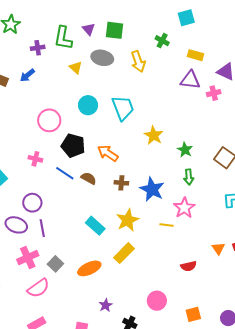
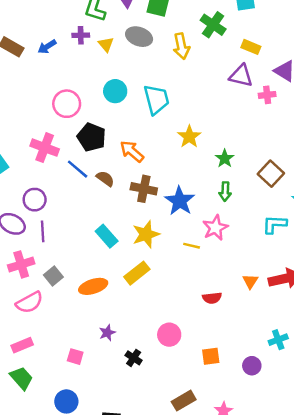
green cross: (162, 41) -> (213, 25), size x1.5
purple cross: (38, 48) -> (81, 35), moved
pink cross: (35, 159) -> (45, 148), size x1.6
brown cross: (121, 183) -> (144, 189), size x1.5

